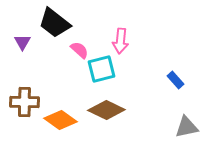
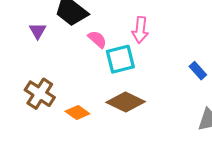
brown cross: (24, 102) -> (40, 94), turned 32
orange diamond: (60, 120) -> (77, 113), size x0.7

